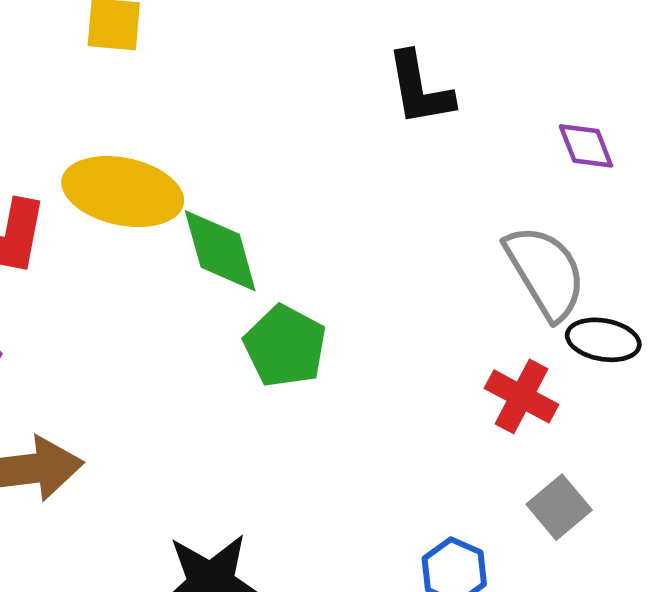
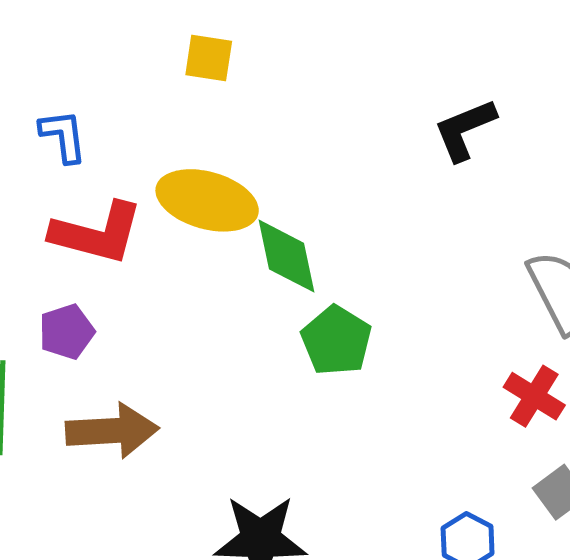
black L-shape: (420, 89) -> (465, 130), turned 74

